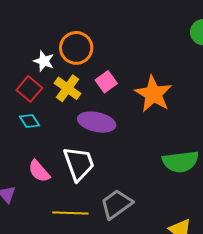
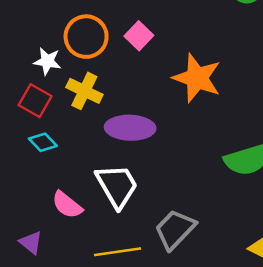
pink square: (106, 82) -> (139, 36), moved

